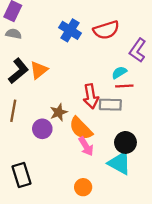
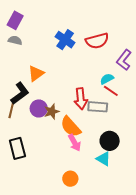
black L-shape: (18, 71) -> (20, 93), moved
red line: (124, 86) -> (111, 91), turned 35
purple circle: (42, 129) -> (39, 108), moved
cyan triangle: (120, 163) -> (103, 159), size x0.7
black rectangle: (21, 175) -> (17, 148), moved

